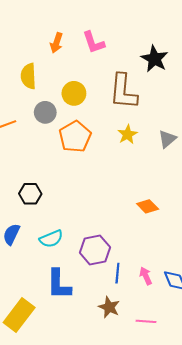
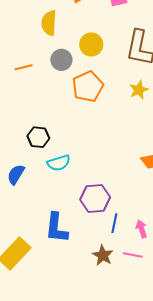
cyan semicircle: (51, 239) -> (59, 163), moved
pink line: (146, 321) -> (133, 255), moved

